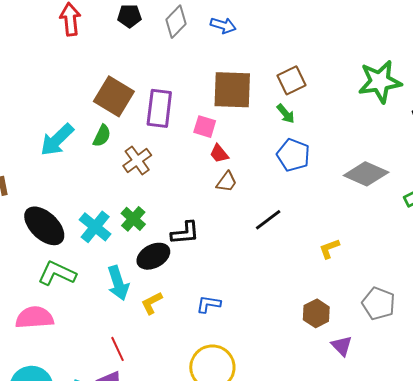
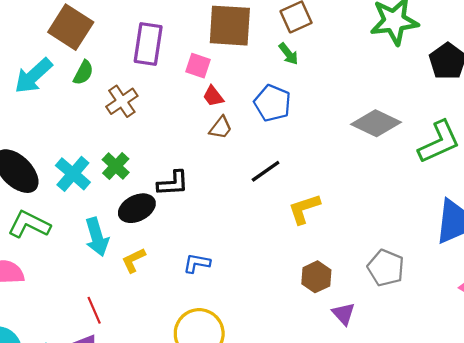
brown square: (114, 96) -> (71, 27), moved
blue pentagon: (293, 155) -> (272, 103), moved
yellow L-shape: (329, 249) -> (304, 209), moved, size x1.4

